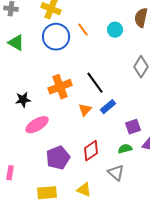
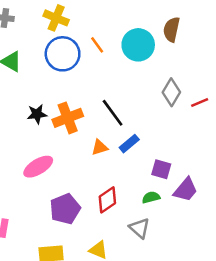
cyan circle: (115, 30) -> (138, 45), size x1.6
black star: (23, 100) -> (37, 114), moved
orange triangle: (85, 110) -> (100, 147), turned 32
purple square: (133, 127) -> (161, 169), turned 35

